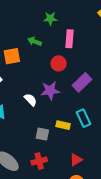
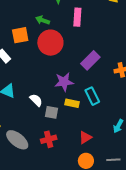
red circle: (59, 63) -> (50, 43), moved, size x1.6
purple star: (50, 91) -> (64, 82), moved
white semicircle: (30, 100) -> (36, 100), moved

